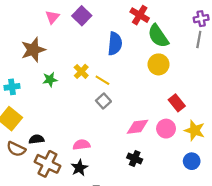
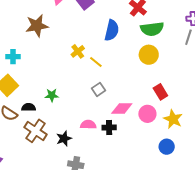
green semicircle: (158, 36) -> (152, 29), turned -70
green star: (50, 80) -> (52, 95), moved
gray square: (103, 101) -> (98, 89), moved
pink semicircle: (82, 145) -> (88, 125), moved
black cross: (135, 159) -> (109, 127), moved, turned -32

